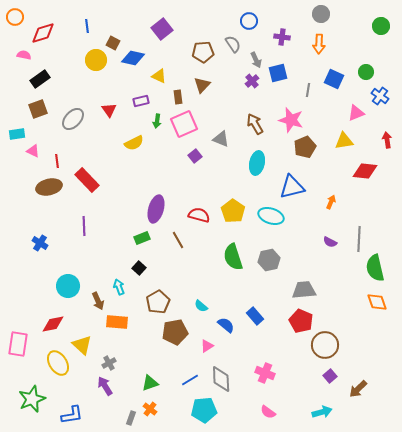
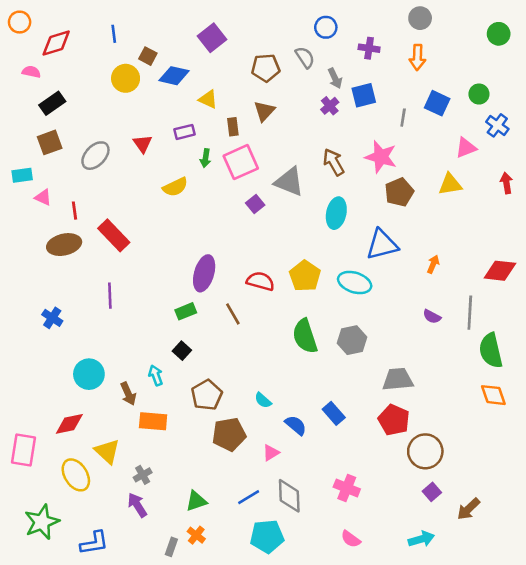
gray triangle: (221, 139) -> (289, 182), size x1.4
red diamond: (365, 171) -> (500, 271), moved

